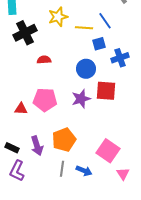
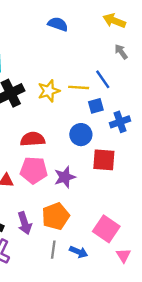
yellow star: (58, 17) -> (49, 91), moved
red semicircle: (44, 60) -> (33, 139), moved, size x1.5
purple star: (81, 99) -> (65, 177), moved

